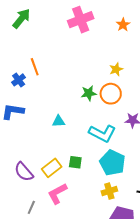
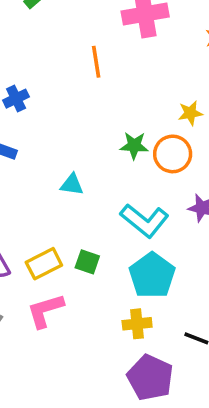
orange line: (35, 67) -> (96, 62), moved

